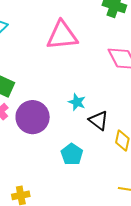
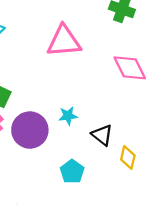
cyan star: (77, 102) -> (68, 116), moved, turned -30

